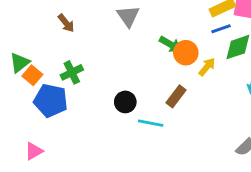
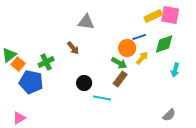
gray triangle: (128, 16) -> (86, 22), turned -48
brown arrow: (66, 23) -> (73, 48), moved
blue line: (221, 29) -> (139, 37), moved
green arrow: (170, 44) -> (119, 63), moved

